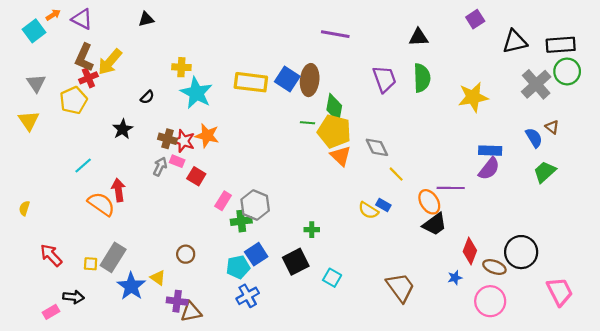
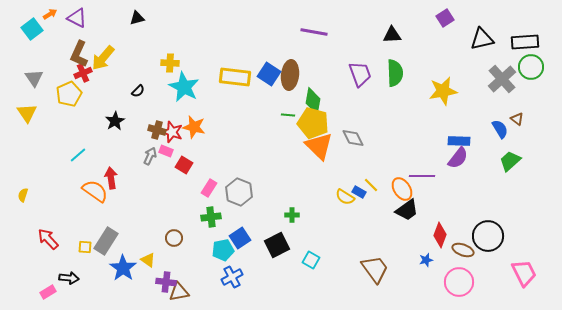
orange triangle: (341, 156) -> (319, 146), size x1.4
yellow line: (396, 174) -> (371, 185), moved
green cross: (241, 221) -> (211, 217), moved

